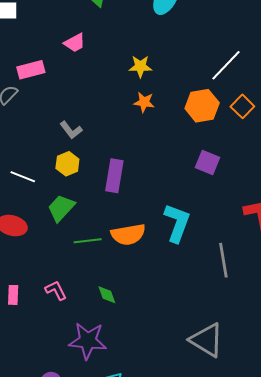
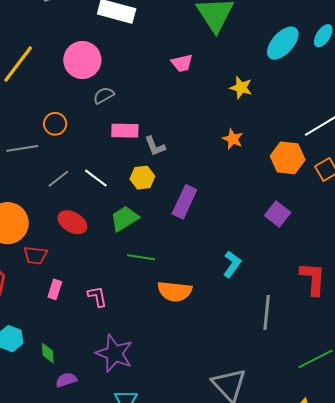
yellow star: (140, 66) -> (241, 88), moved
pink rectangle: (31, 70) -> (125, 131), moved
cyan L-shape: (177, 223) -> (232, 264), size x0.7
orange semicircle: (128, 234) -> (175, 291), moved
green diamond: (107, 295) -> (48, 353), moved

